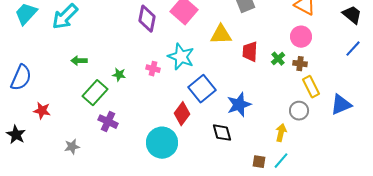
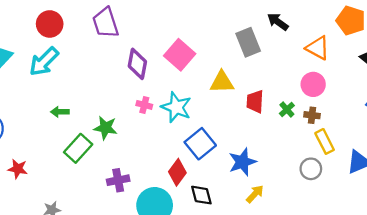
pink cross: (153, 69) -> (144, 105), moved
green star: (119, 75) -> (106, 128), size x1.5
purple cross: (108, 122) -> (118, 180), moved, turned -36
black diamond: (222, 133) -> (201, 195), moved
yellow arrow: (281, 133) -> (255, 194), moved, turned 30

